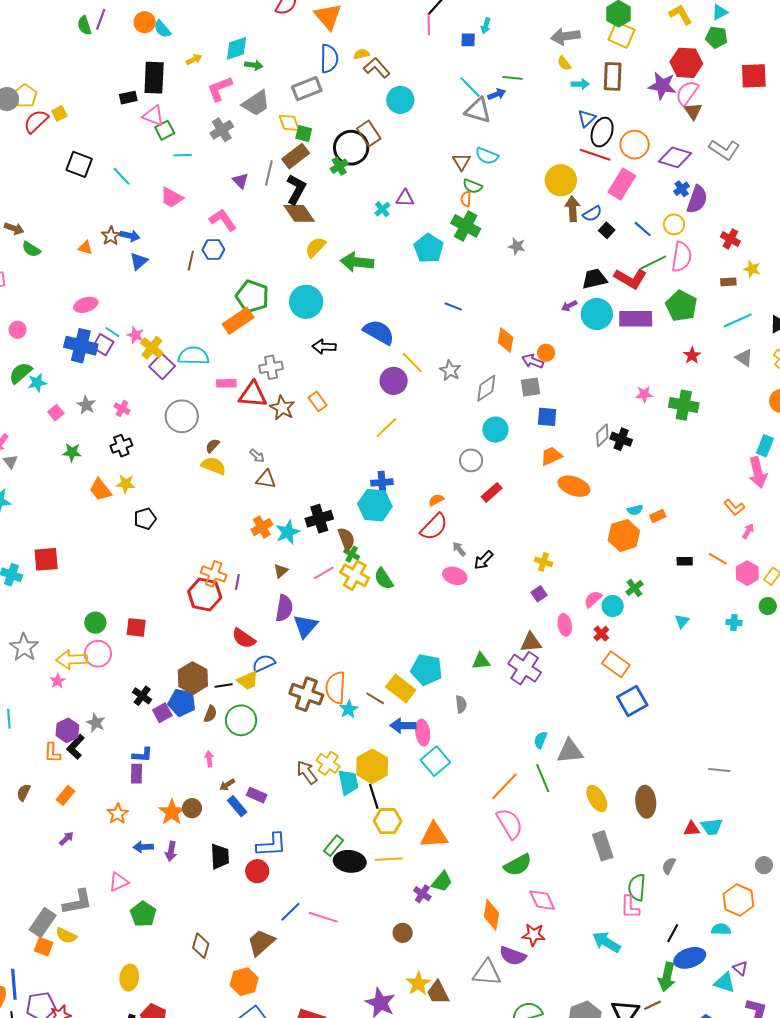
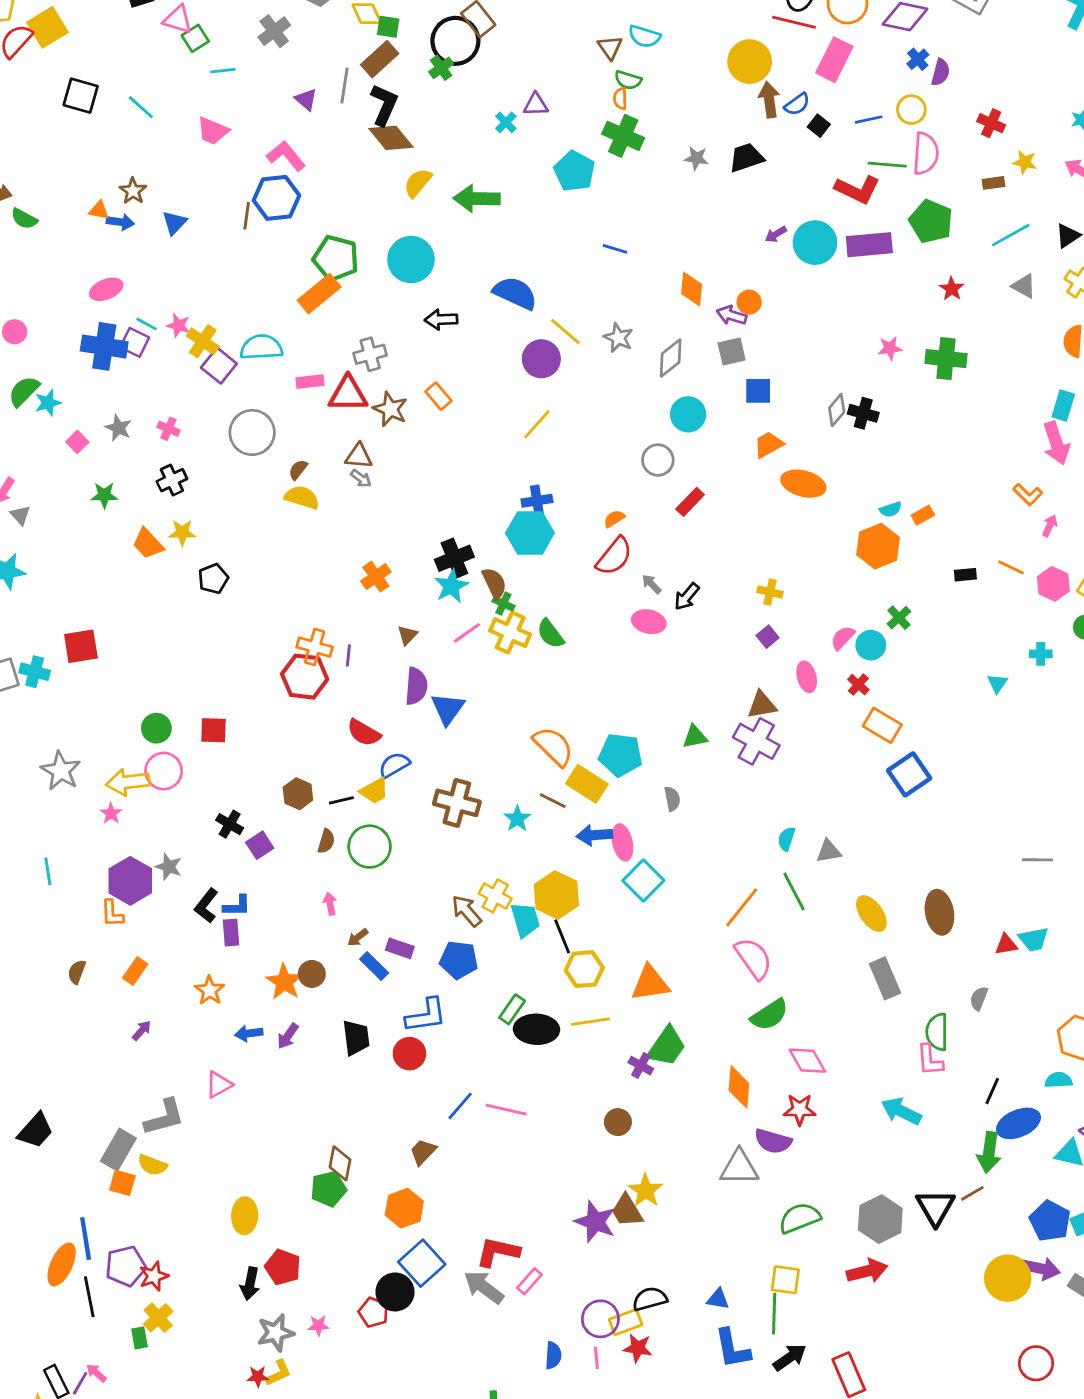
yellow square: (59, 113) -> (47, 27), size x1.8
purple semicircle: (697, 199) -> (941, 72), size x0.7
blue line: (643, 229) -> (869, 120), turned -48
blue arrow: (130, 236) -> (120, 222), moved
blue hexagon: (213, 250) -> (276, 198), size x1.5
green line: (653, 263) -> (887, 165), turned 36
black trapezoid: (594, 279) -> (746, 158), moved
brown triangle: (266, 479) -> (359, 456), moved
cyan star: (288, 532) -> (451, 586), moved
cyan triangle: (682, 621) -> (997, 683), moved
brown hexagon: (193, 678) -> (298, 794), size x0.7
orange semicircle: (336, 688) -> (553, 746), moved, turned 136
blue pentagon: (182, 703) -> (459, 960), moved
purple hexagon: (67, 730) -> (130, 881), size x1.4
black L-shape: (76, 747) -> (206, 906), moved
gray triangle: (570, 751) -> (829, 851), size x0.7
purple arrow: (171, 851) -> (288, 1036), turned 30
green trapezoid: (442, 882) -> (666, 1047), size x1.4
green pentagon: (143, 914) -> (328, 1189), moved, turned 30
brown trapezoid: (261, 942) -> (423, 1152), size x0.7
brown trapezoid: (438, 992) -> (627, 1211), moved

